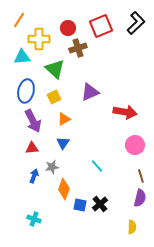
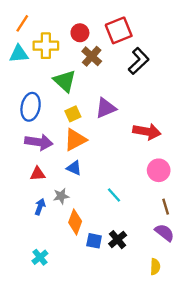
black L-shape: (136, 23) -> (139, 61), moved
brown cross: (78, 48) -> (92, 56), turned -30
cyan triangle: (22, 57) -> (19, 54), moved
yellow square: (54, 97) -> (73, 114), moved
orange triangle: (64, 119) -> (75, 140), size x1.5
purple arrow: (33, 121) -> (39, 142), turned -55
blue triangle: (63, 143) -> (74, 168), turned -40
purple semicircle: (140, 198) -> (165, 233), turned -66
cyan cross: (34, 219) -> (40, 257), turned 32

